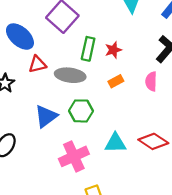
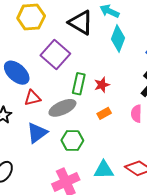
gray ellipse: (70, 75) -> (62, 108), turned -32
blue triangle: (46, 116) -> (37, 133), moved

